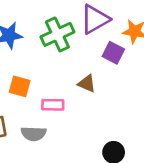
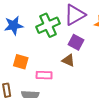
purple square: (113, 53) -> (76, 42), moved

